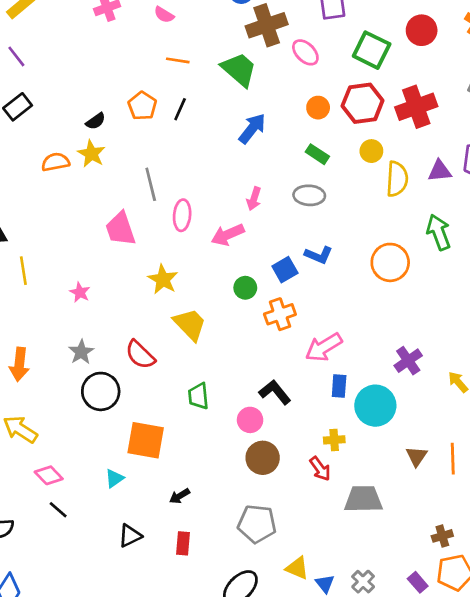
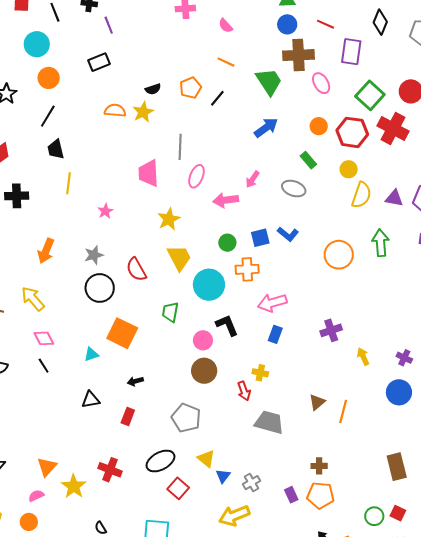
red cross: (416, 107) -> (393, 128), moved, turned 32
cyan circle: (375, 406) -> (209, 285), moved

